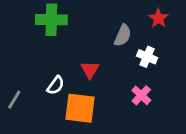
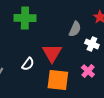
red triangle: (90, 70) -> (52, 53), size x1.5
orange square: (80, 108) -> (58, 80), moved

